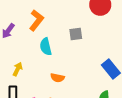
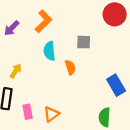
orange semicircle: (57, 78) -> (70, 67), moved, turned -128

